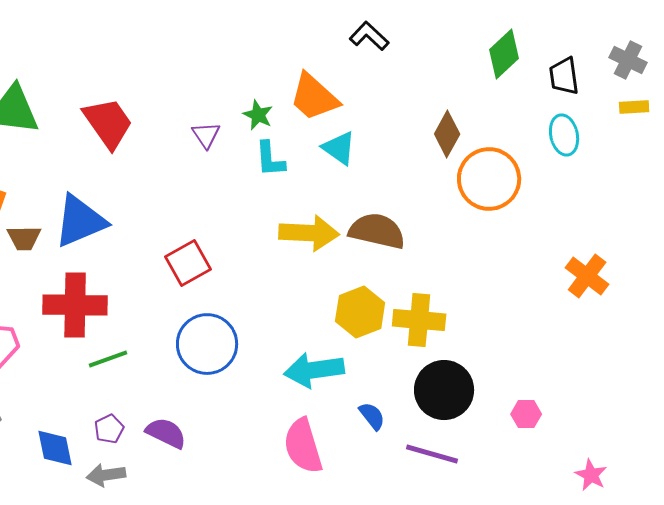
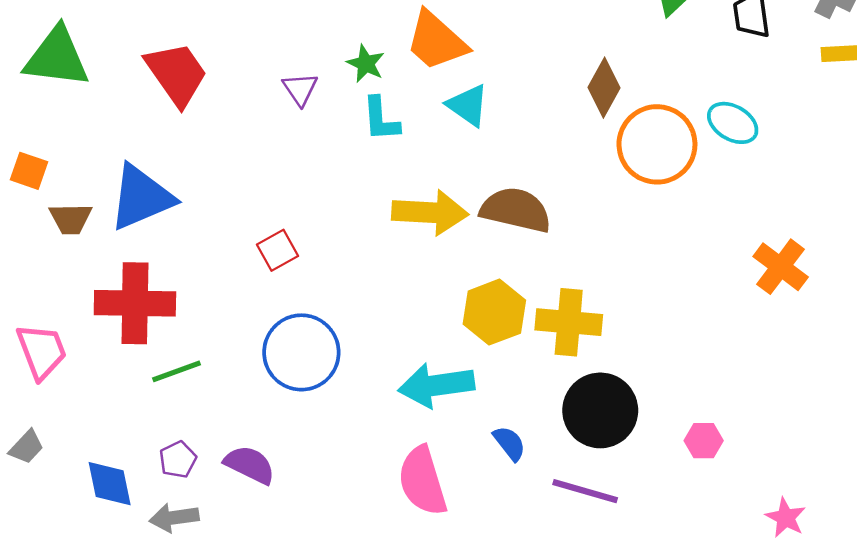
cyan ellipse: (564, 135) -> (733, 123), moved, turned -48
red square: (188, 263) -> (277, 250), size x0.7

